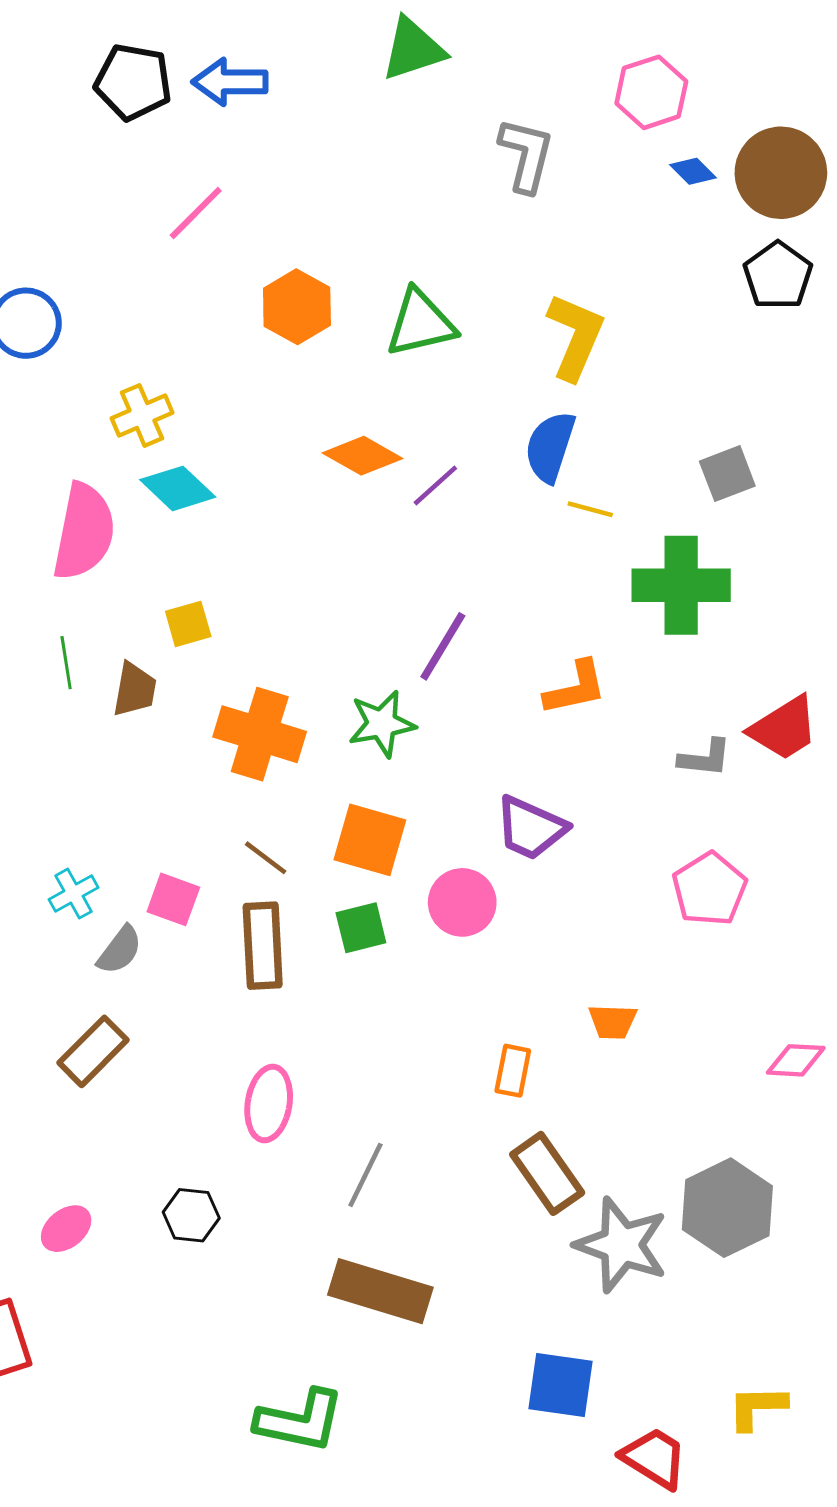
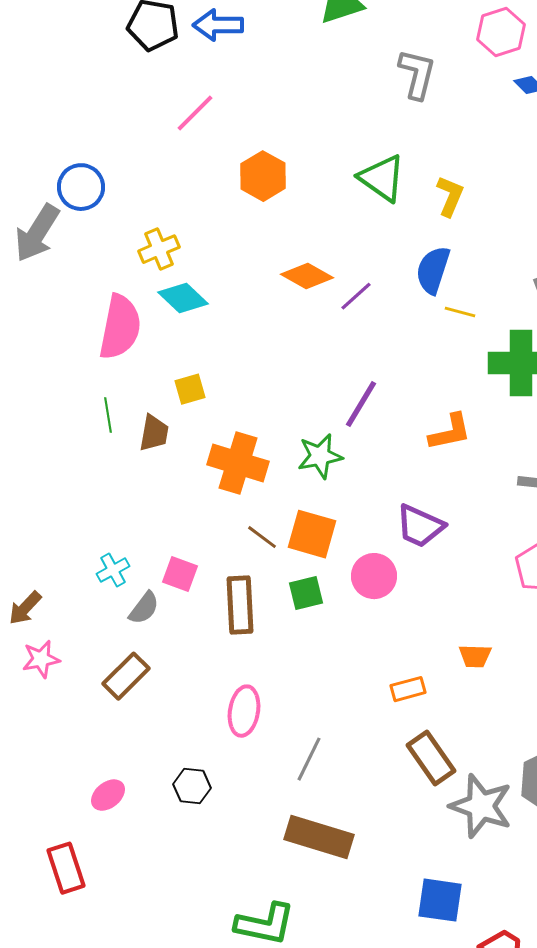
green triangle: (421, 323) -> (382, 178), moved, turned 48
yellow L-shape: (575, 337) -> (450, 196), size x0.7
brown line: (266, 858) -> (262, 537), moved
orange rectangle: (513, 1071) -> (408, 689), turned 64

